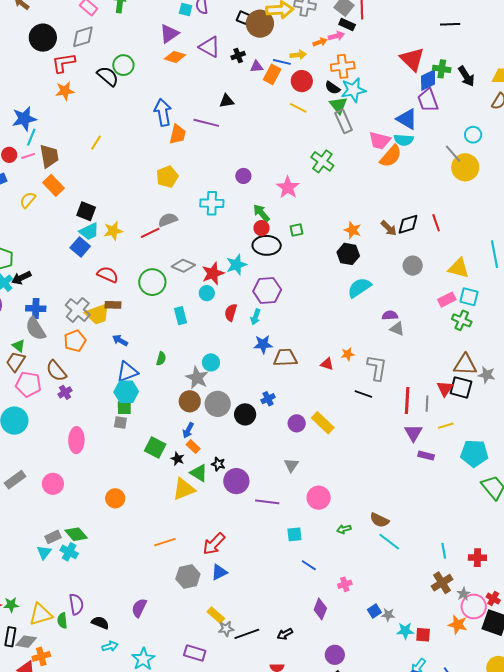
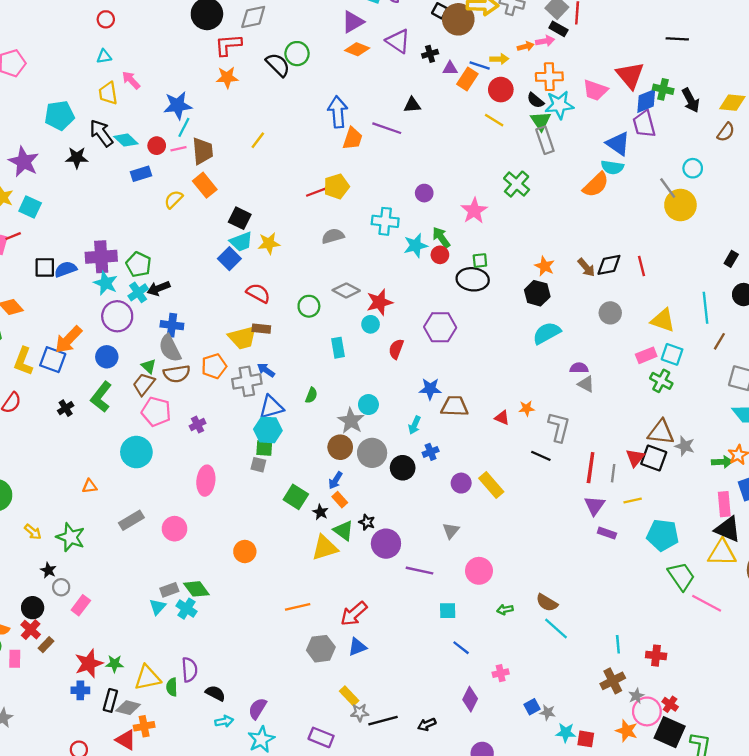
pink trapezoid: (380, 141) -> (595, 90), moved
red line: (150, 233) -> (317, 192), moved
black ellipse: (267, 245) -> (473, 279), moved
cyan star: (236, 265) -> (416, 246), moved
green circle: (152, 282) -> (309, 306), size x0.7
gray cross: (78, 310) -> (247, 381), moved, turned 35
cyan arrow: (256, 317) -> (415, 425), moved
brown semicircle: (56, 371) -> (177, 374), moved, turned -65
purple semicircle: (139, 608) -> (257, 709), moved

